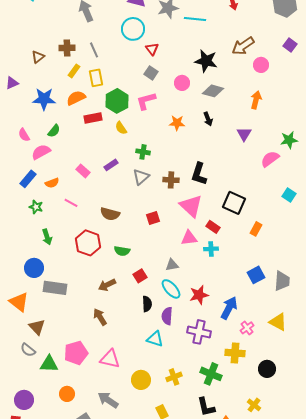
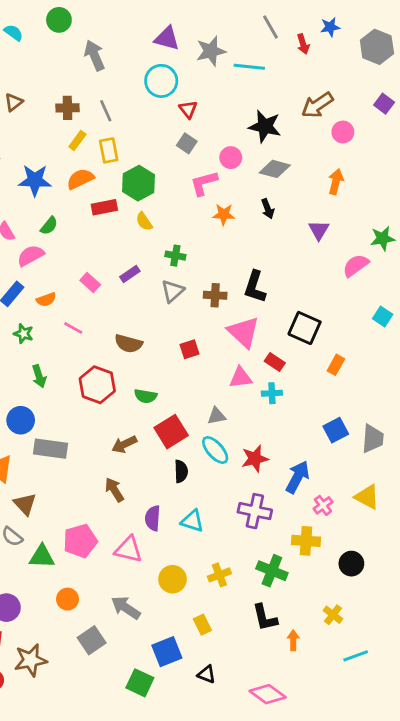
brown triangle: (38, 57) -> (14, 102), moved
pink L-shape: (146, 101) -> (204, 183), moved
red square: (140, 276) -> (171, 432), size x1.6
purple semicircle: (167, 316) -> (153, 518), moved

